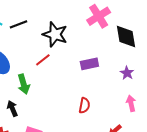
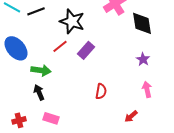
purple rectangle: (89, 64) -> (86, 50), moved, turned -36
green arrow: (24, 84) -> (41, 70), turned -66
black arrow: (12, 108) -> (39, 92), moved

